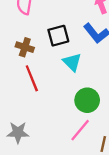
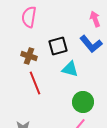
cyan triangle: (72, 62) -> (70, 69), turned -30

